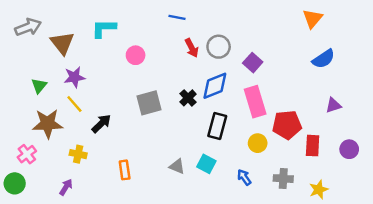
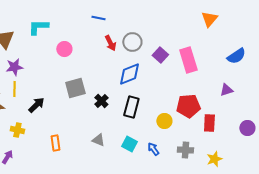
blue semicircle: (324, 59) -> (236, 56), moved
black cross: (188, 98) -> (101, 101), moved
pink rectangle: (255, 102) -> (188, 60), moved
yellow line: (74, 104) -> (14, 89), turned 42
purple circle: (349, 149) -> (247, 128), moved
cyan square: (206, 164) -> (129, 144), moved

